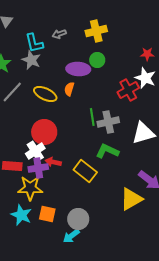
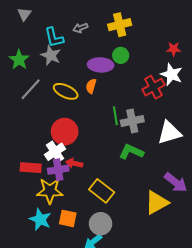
yellow rectangle: (85, 171) -> (102, 191), moved

